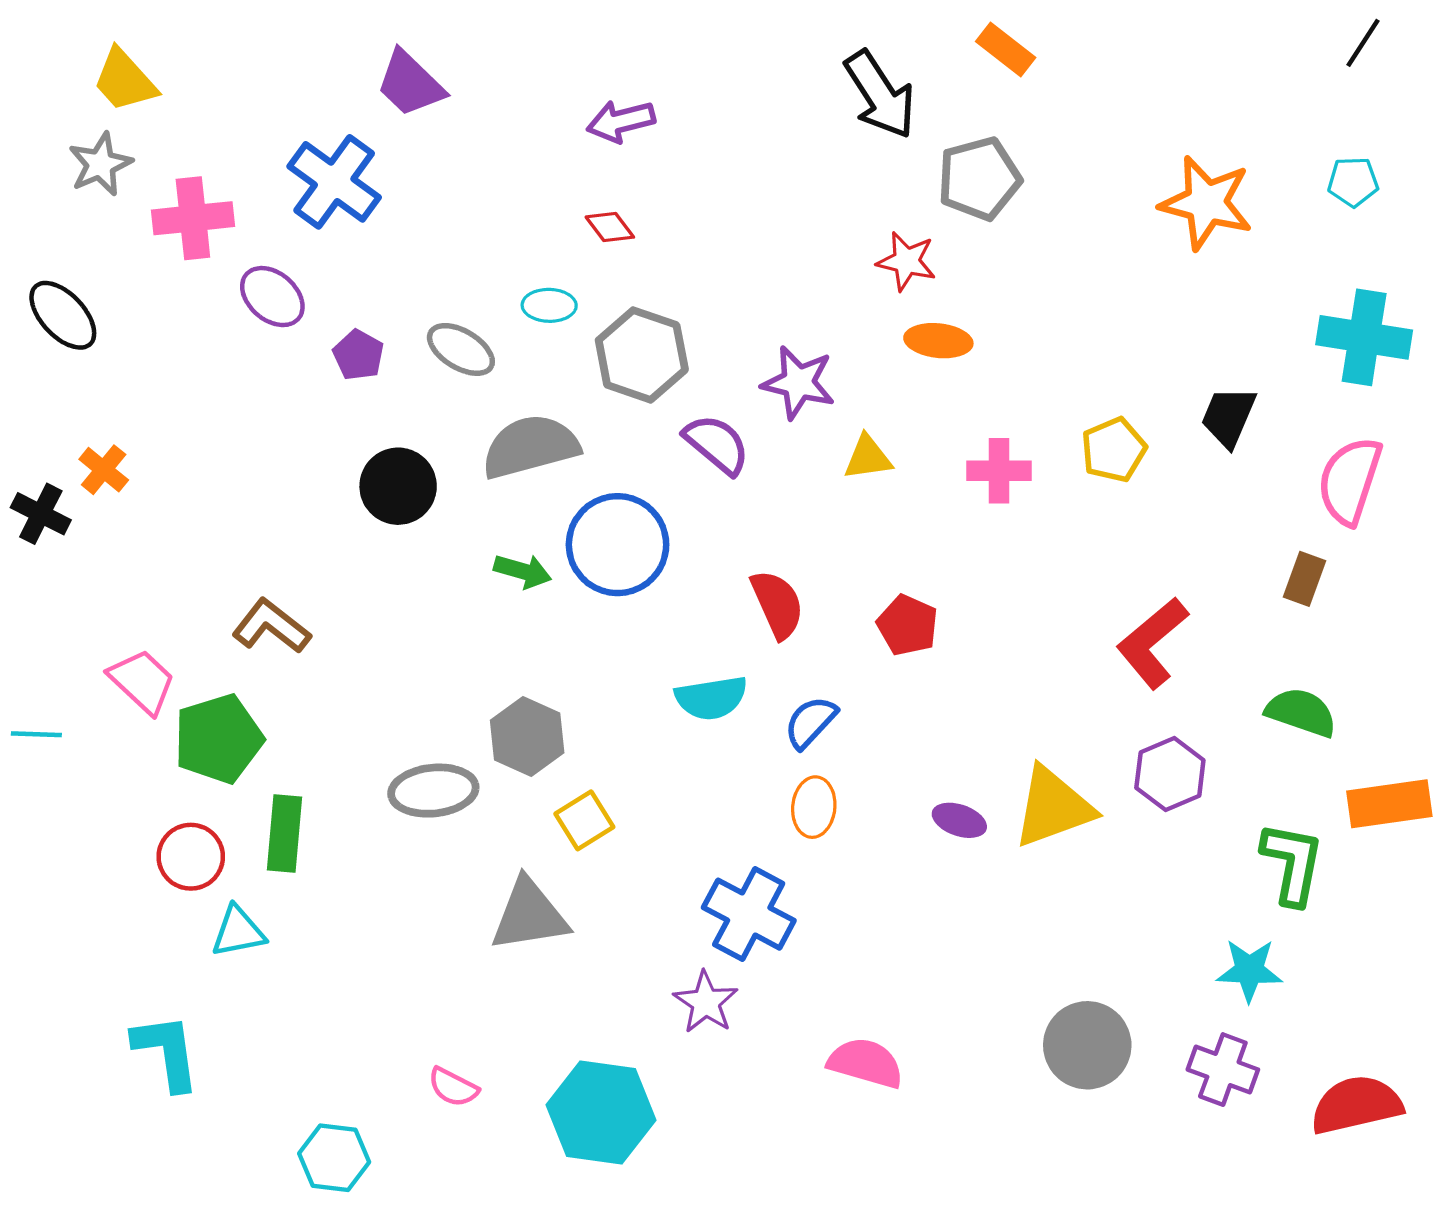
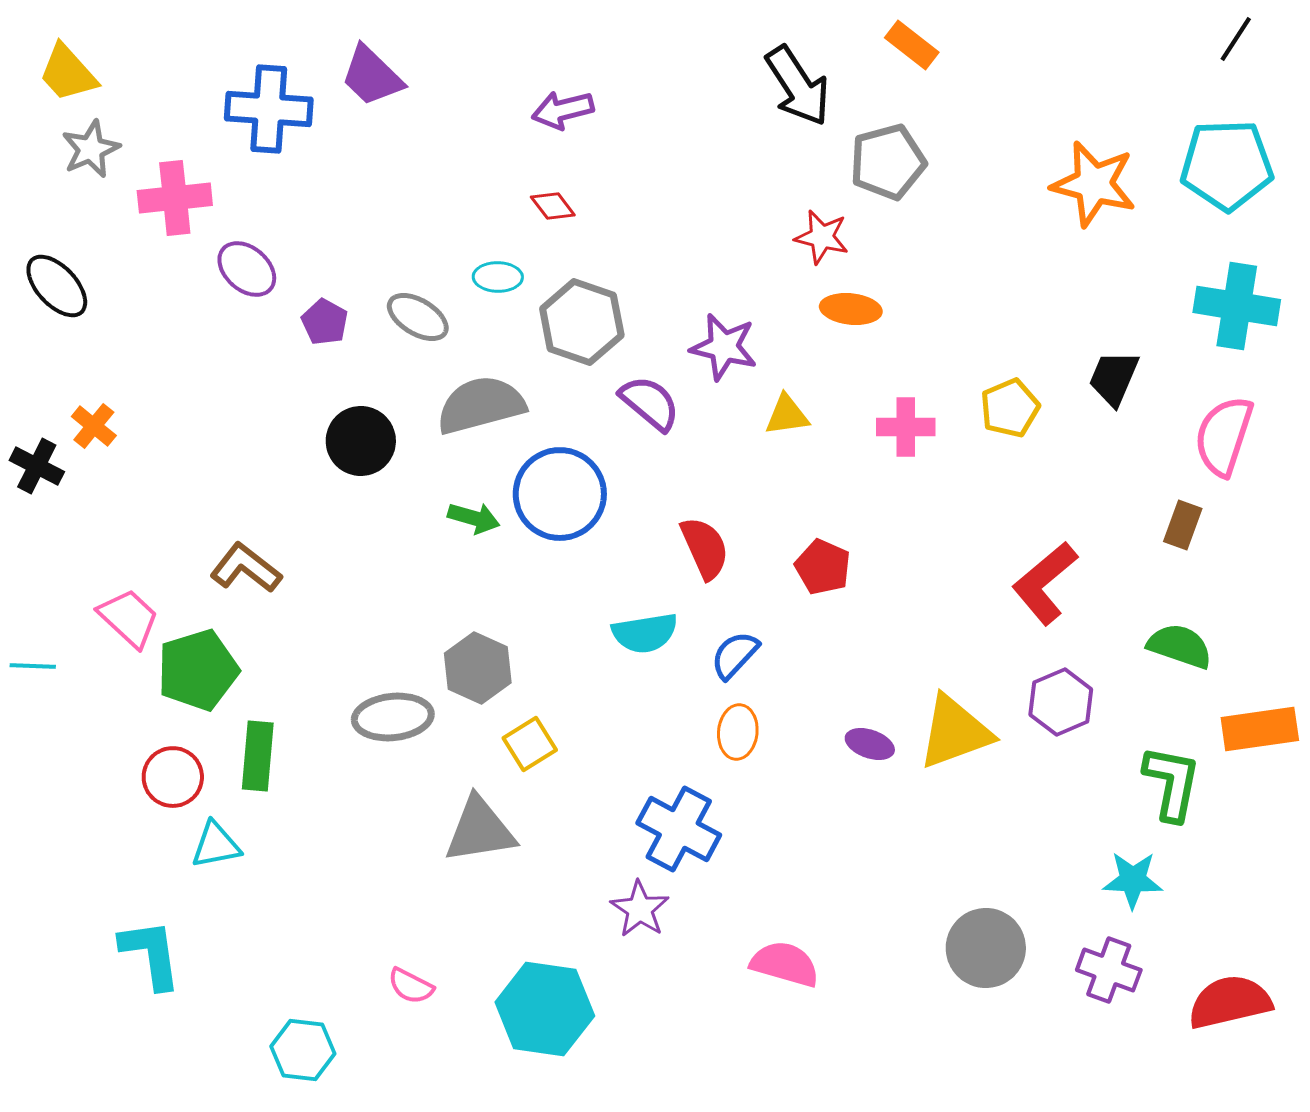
yellow trapezoid: (125, 80) -> (68, 73), moved
blue cross: (334, 182) -> (269, 109), moved, turned -32
cyan pentagon: (1353, 182) -> (1227, 165), size x2.0

